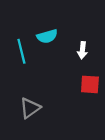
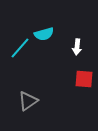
cyan line: (21, 51) -> (20, 48), turned 55

